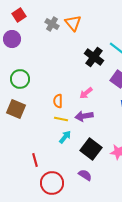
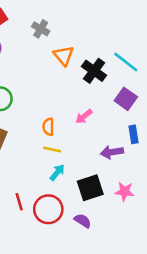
orange triangle: (73, 23) -> (64, 56), moved
purple arrow: (84, 116) -> (112, 152), moved
black square: (91, 149) -> (90, 188), turned 35
red circle: (52, 183) -> (48, 209), moved

